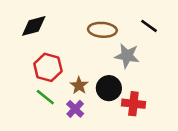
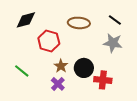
gray star: (127, 56) -> (113, 43), moved
red hexagon: (48, 67) -> (49, 41), moved
green line: (45, 97) -> (22, 71), moved

